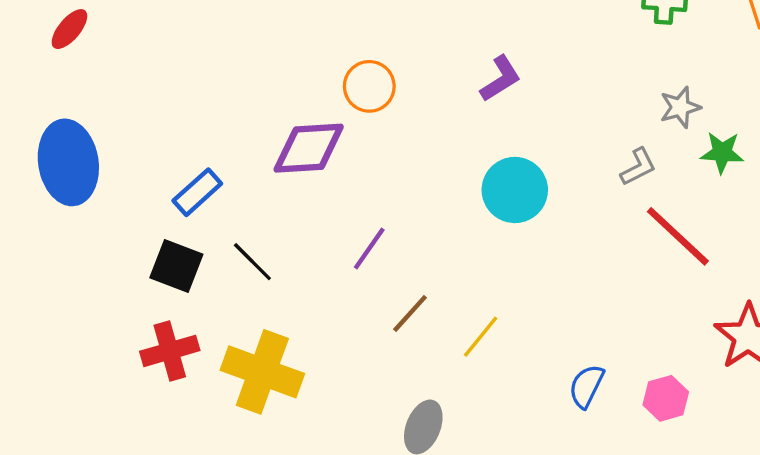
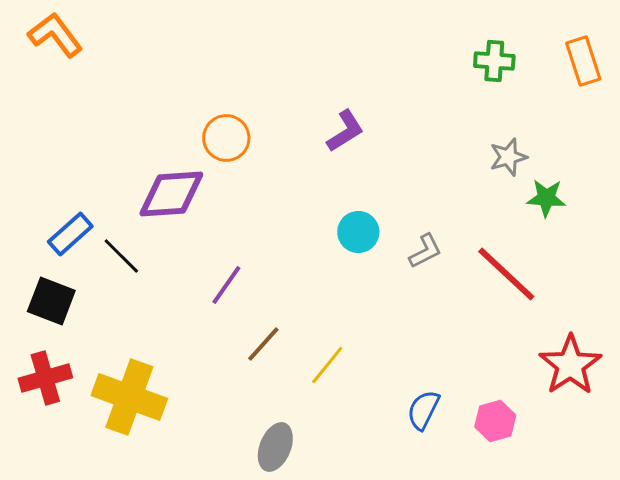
gray L-shape: (638, 167) -> (425, 251), moved
cyan circle: (515, 190) -> (358, 232), size x0.7
black line: (252, 262) -> (121, 256), moved

